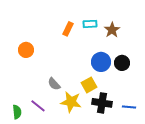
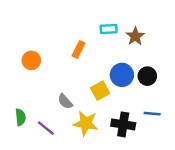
orange rectangle: (68, 29) -> (78, 50), moved
yellow square: (89, 85) -> (100, 91), moved
blue line: (129, 107) -> (152, 114), moved
green semicircle: (17, 112) -> (20, 117), moved

